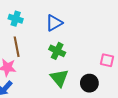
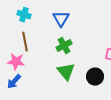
blue triangle: (54, 23) -> (61, 19), turned -30
green cross: (57, 51) -> (64, 46), turned 35

